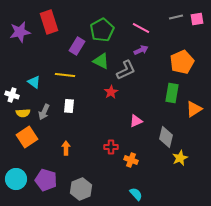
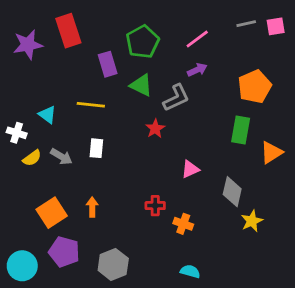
pink line: (141, 28) -> (197, 39), turned -66
purple rectangle: (77, 46) -> (108, 64), turned -48
gray arrow: (44, 112) -> (61, 157), turned -84
yellow semicircle: (23, 113) -> (32, 158), turned -32
orange square: (27, 137) -> (52, 213), moved
cyan circle: (16, 179) -> (22, 266), moved
cyan semicircle: (136, 194) -> (190, 271), turned -32

